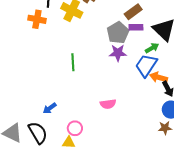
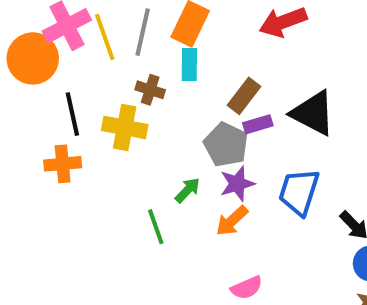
green arrow: (152, 48) -> (187, 190), moved
orange arrow: (159, 77) -> (232, 221), moved, turned -42

